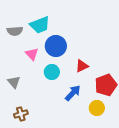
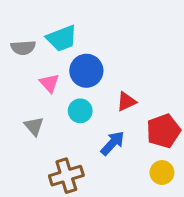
gray triangle: (14, 82) -> (34, 126), moved
yellow circle: (97, 108) -> (162, 173), moved
brown cross: (21, 114) -> (66, 176), moved, size x1.5

